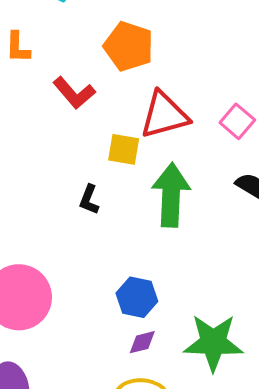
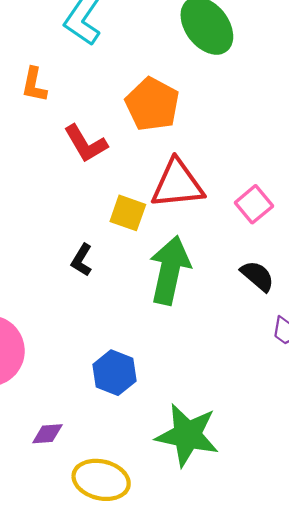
purple diamond: (142, 342) -> (47, 434), moved

